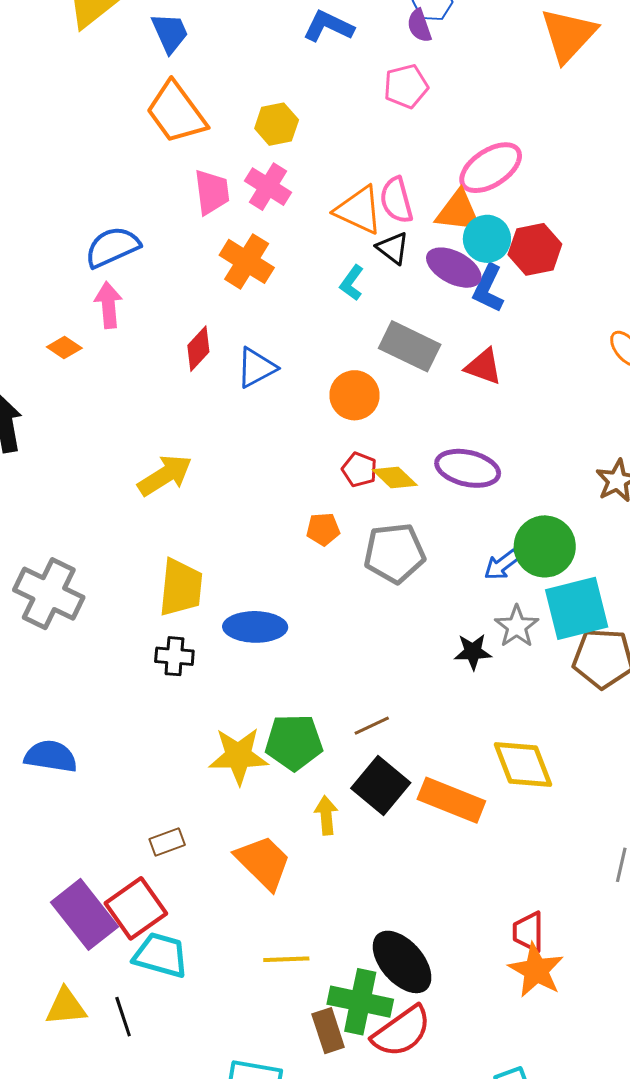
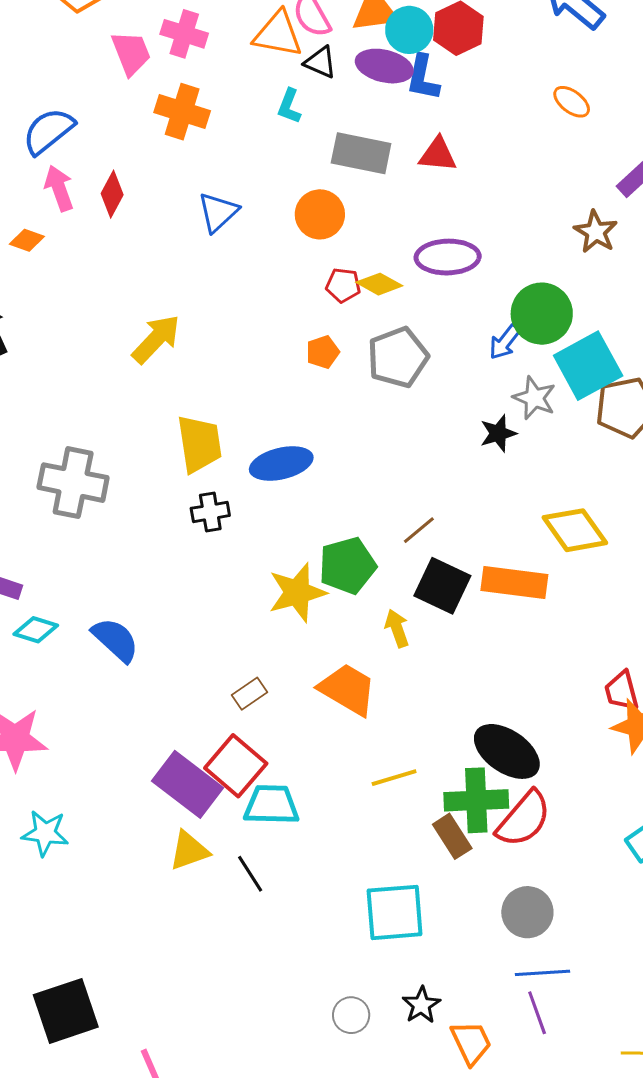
red diamond: (198, 349) -> (112, 194), moved
blue semicircle: (51, 756) -> (115, 640), turned 48
yellow triangle: (66, 1007) -> (189, 851), moved

